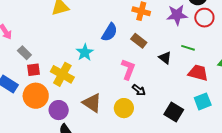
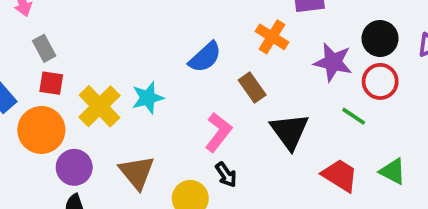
green line: (188, 48) -> (354, 116), moved
cyan star: (85, 52) -> (148, 98), moved
black triangle: (165, 58) -> (289, 131), size x1.6

